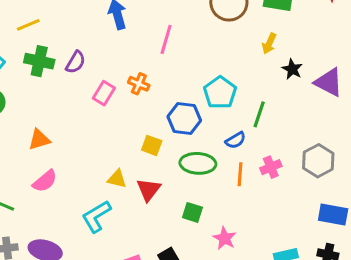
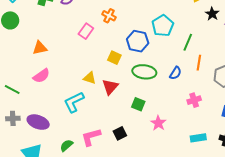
pink rectangle: (104, 93) -> (86, 31), moved
blue semicircle: (235, 140) -> (175, 73), moved, turned -32
pink cross: (271, 167) -> (194, 100), moved
orange line: (240, 174) -> (199, 63), moved

